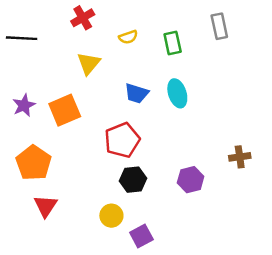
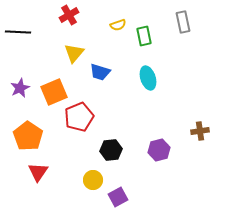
yellow semicircle: (128, 37) -> (118, 25), moved
blue trapezoid: (137, 93) -> (100, 72), moved
red pentagon: (122, 140) -> (79, 117), moved

